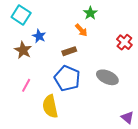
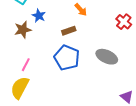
brown star: (23, 50) -> (23, 30), turned 30
yellow semicircle: (50, 106) -> (20, 88), moved, turned 40

